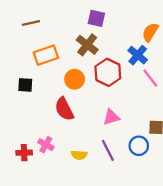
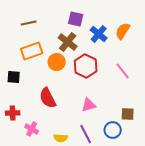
brown line: (31, 23) -> (29, 23), moved
blue cross: (138, 55) -> (99, 34), moved
orange circle: (75, 79) -> (57, 62), moved
red cross: (24, 153) -> (13, 113), moved

